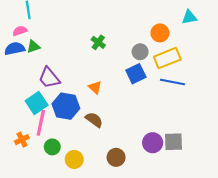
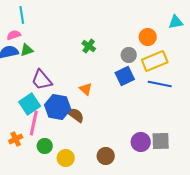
brown semicircle: (94, 120) -> (76, 115), moved

